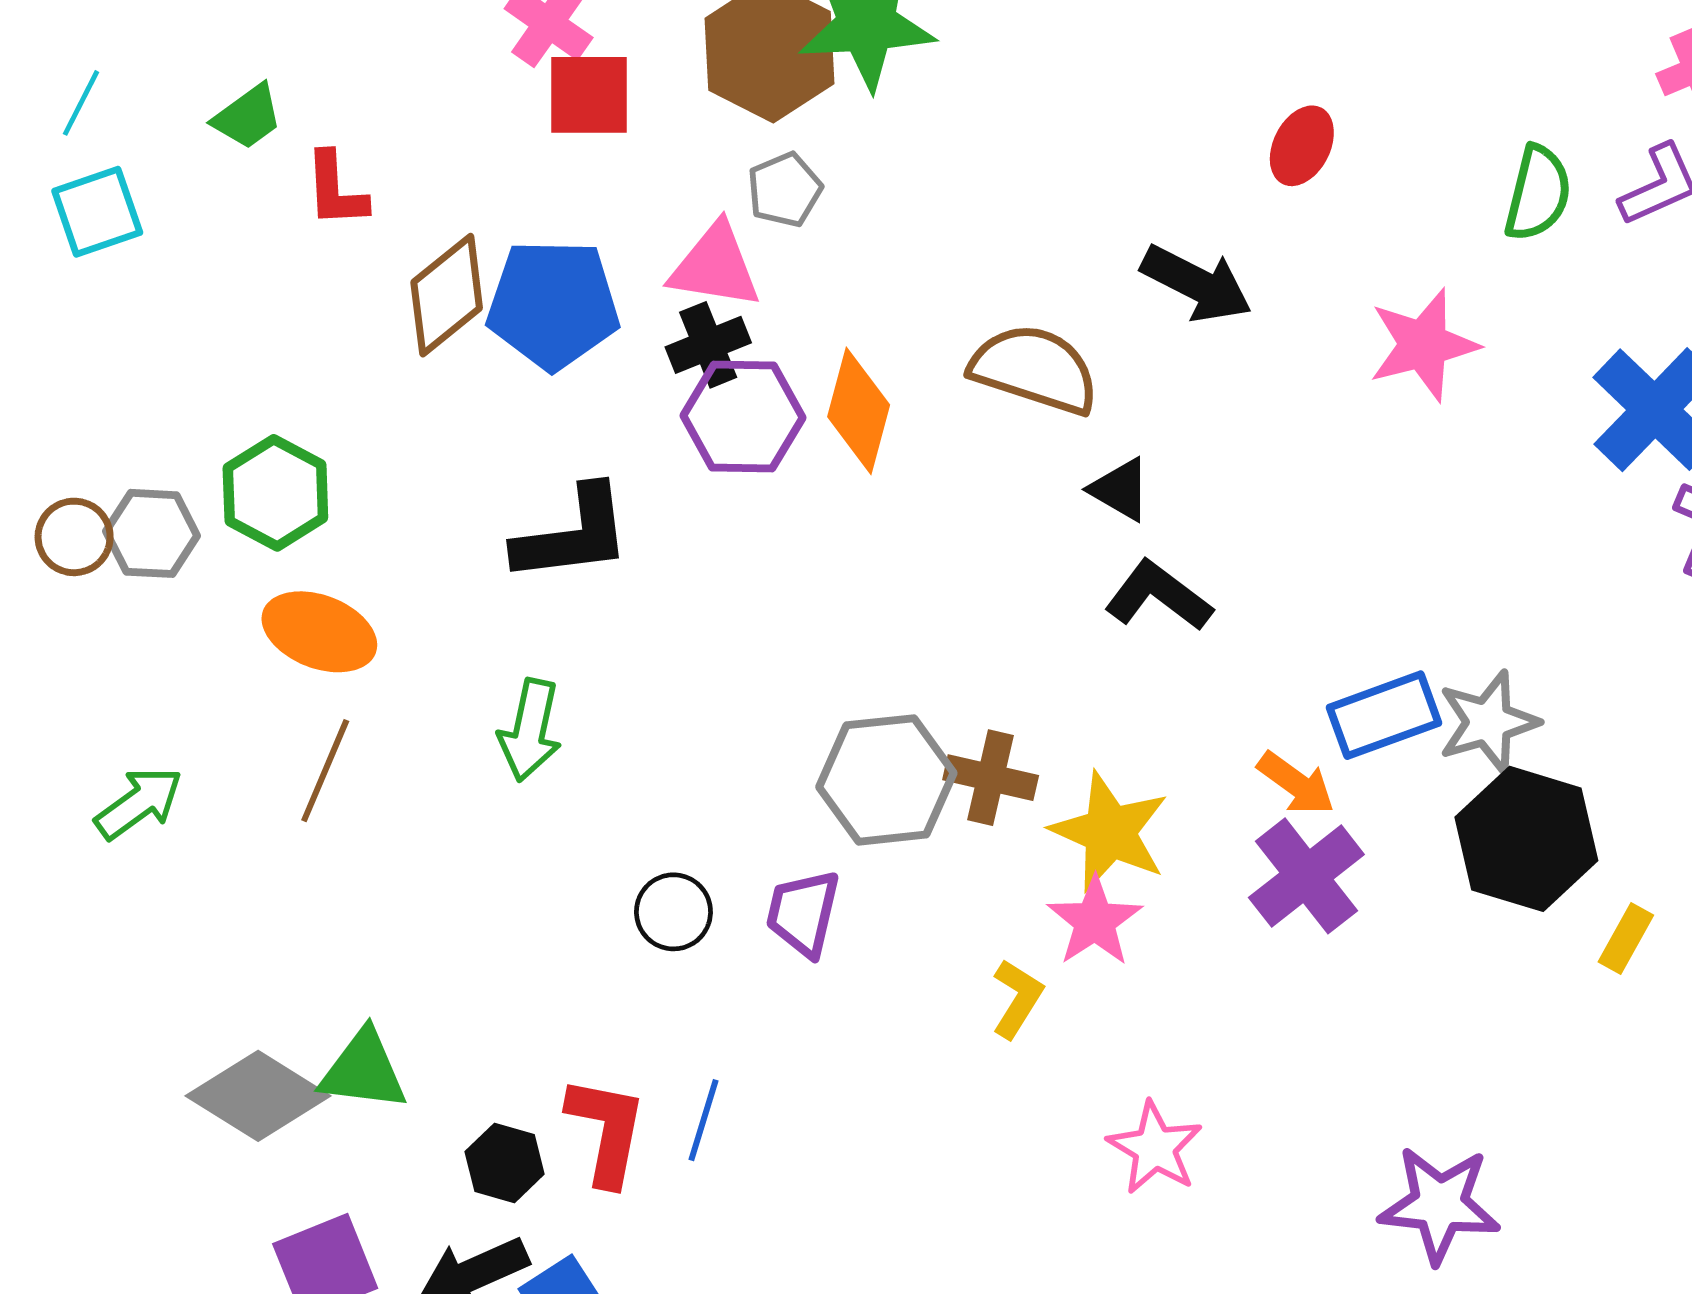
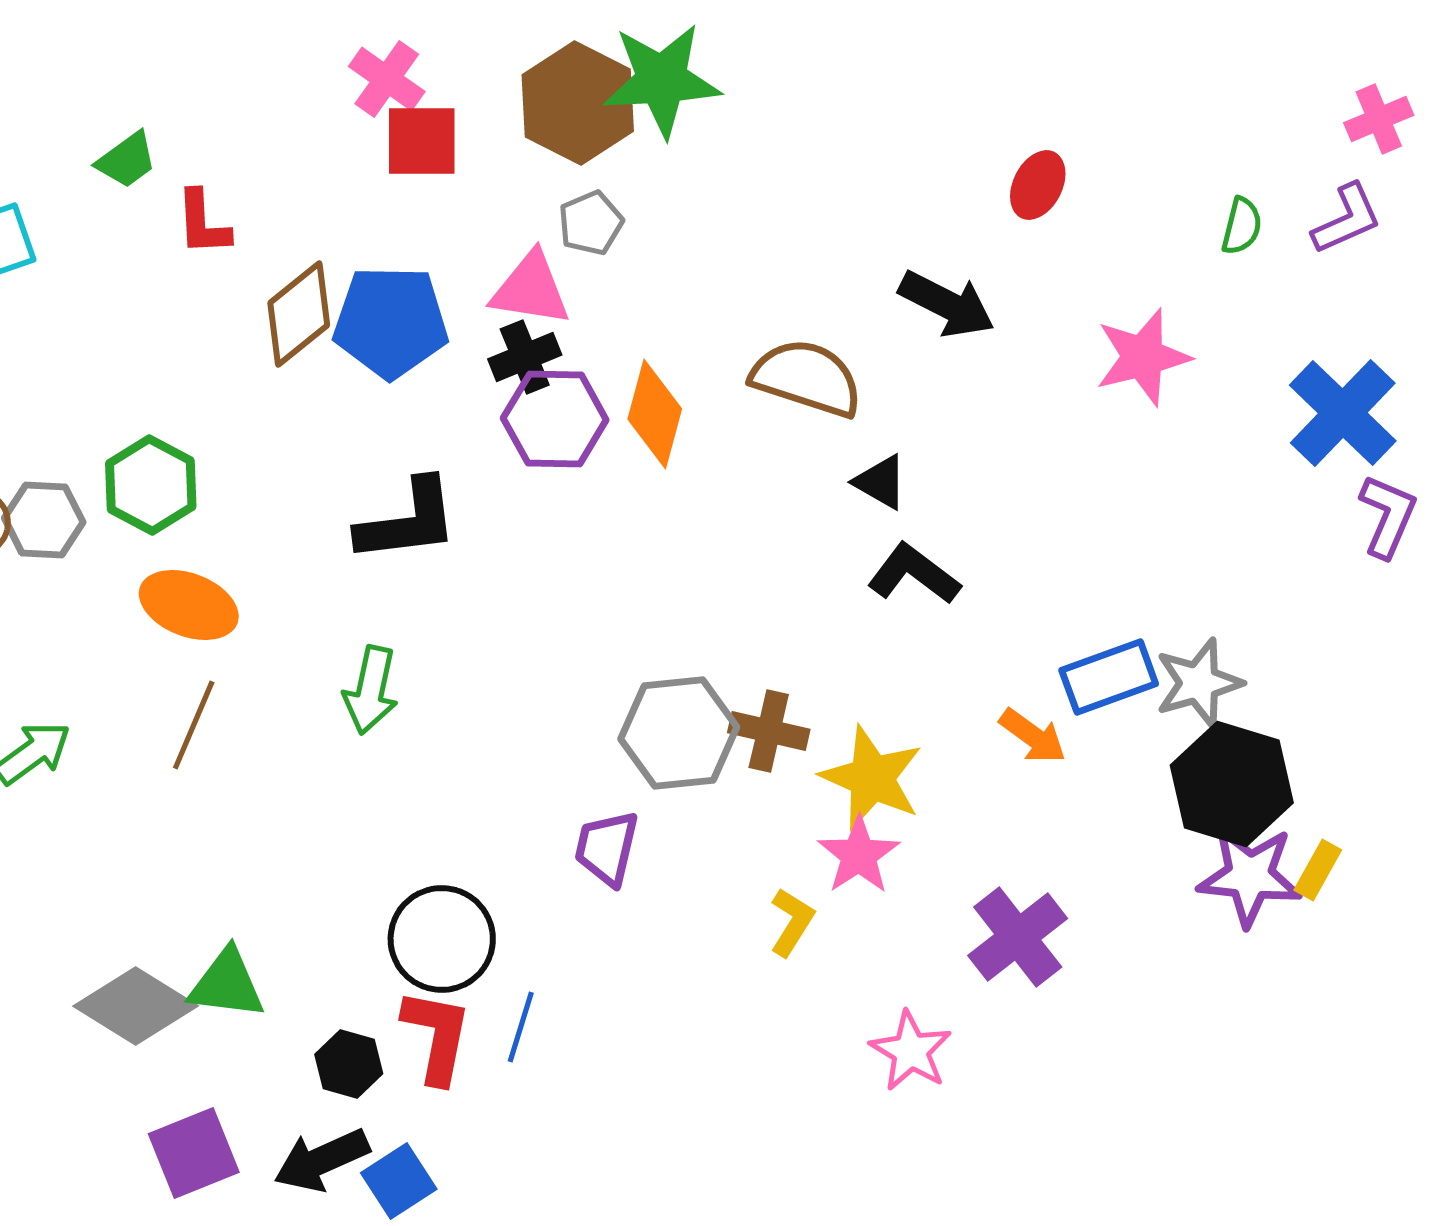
green semicircle: (1538, 193) -> (1242, 226), size x0.7
purple cross: (1306, 876) -> (1018, 937), moved
black circle: (673, 912) -> (442, 939), moved, size x1.6
purple star: (1440, 1205) -> (1250, 876), moved

